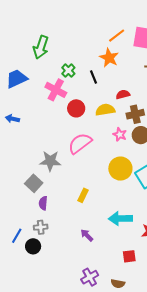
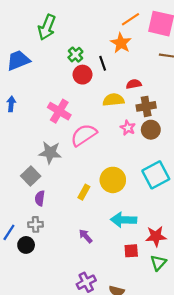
pink cross: (56, 90) -> (59, 111), moved
red circle: (76, 108) -> (82, 75), moved
blue arrow: (12, 119) -> (11, 104), turned 80
yellow circle: (120, 169) -> (113, 180), moved
red square: (129, 256) -> (131, 251), moved

